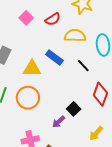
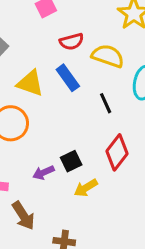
red semicircle: (53, 19) -> (72, 42), moved
yellow arrow: (96, 133) -> (86, 188), moved

